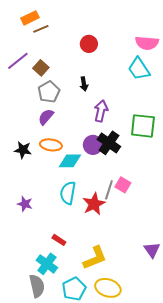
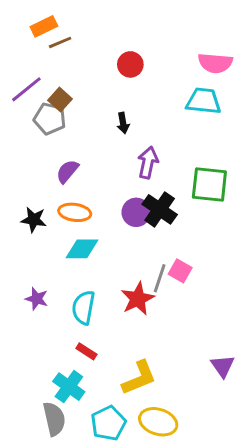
cyan trapezoid: (139, 69) -> (204, 101), turned 130
gray pentagon: (49, 92) -> (50, 119), moved, turned -30
cyan diamond: (70, 161) -> (82, 249), moved
cyan semicircle: (68, 193) -> (83, 308), moved

